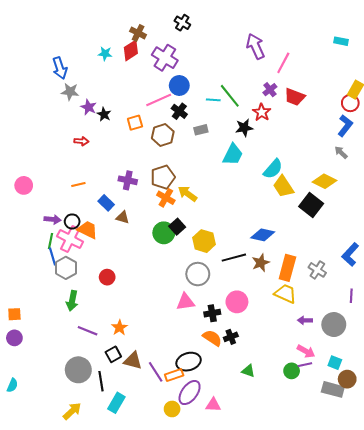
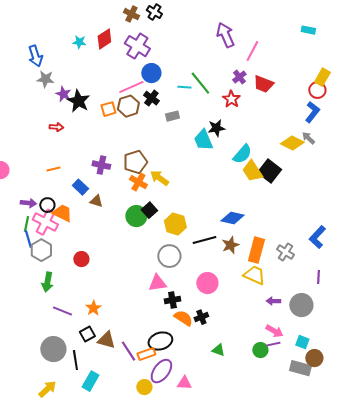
brown cross: (138, 33) -> (131, 14), moved
black star: (104, 114) -> (78, 101), size x1.6
black star: (244, 128) -> (216, 128), moved
brown hexagon: (163, 135) -> (128, 106), moved
cyan trapezoid: (233, 155) -> (203, 140), turned 130
yellow diamond: (325, 181) -> (292, 143), moved
black square: (311, 205) -> (269, 171), moved
black cross: (212, 313) -> (172, 300), moved

